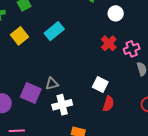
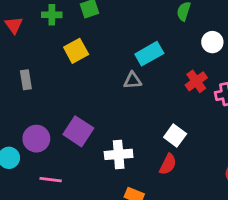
cyan rectangle: (54, 31) -> (149, 54), moved
gray triangle: (52, 84) -> (133, 80), moved
red semicircle: (108, 104) -> (168, 164), moved

